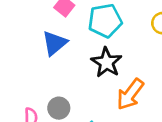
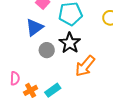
gray circle: (59, 108) -> (47, 50), moved

